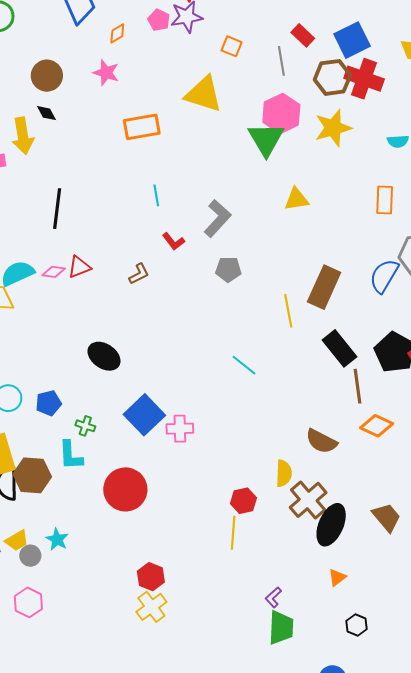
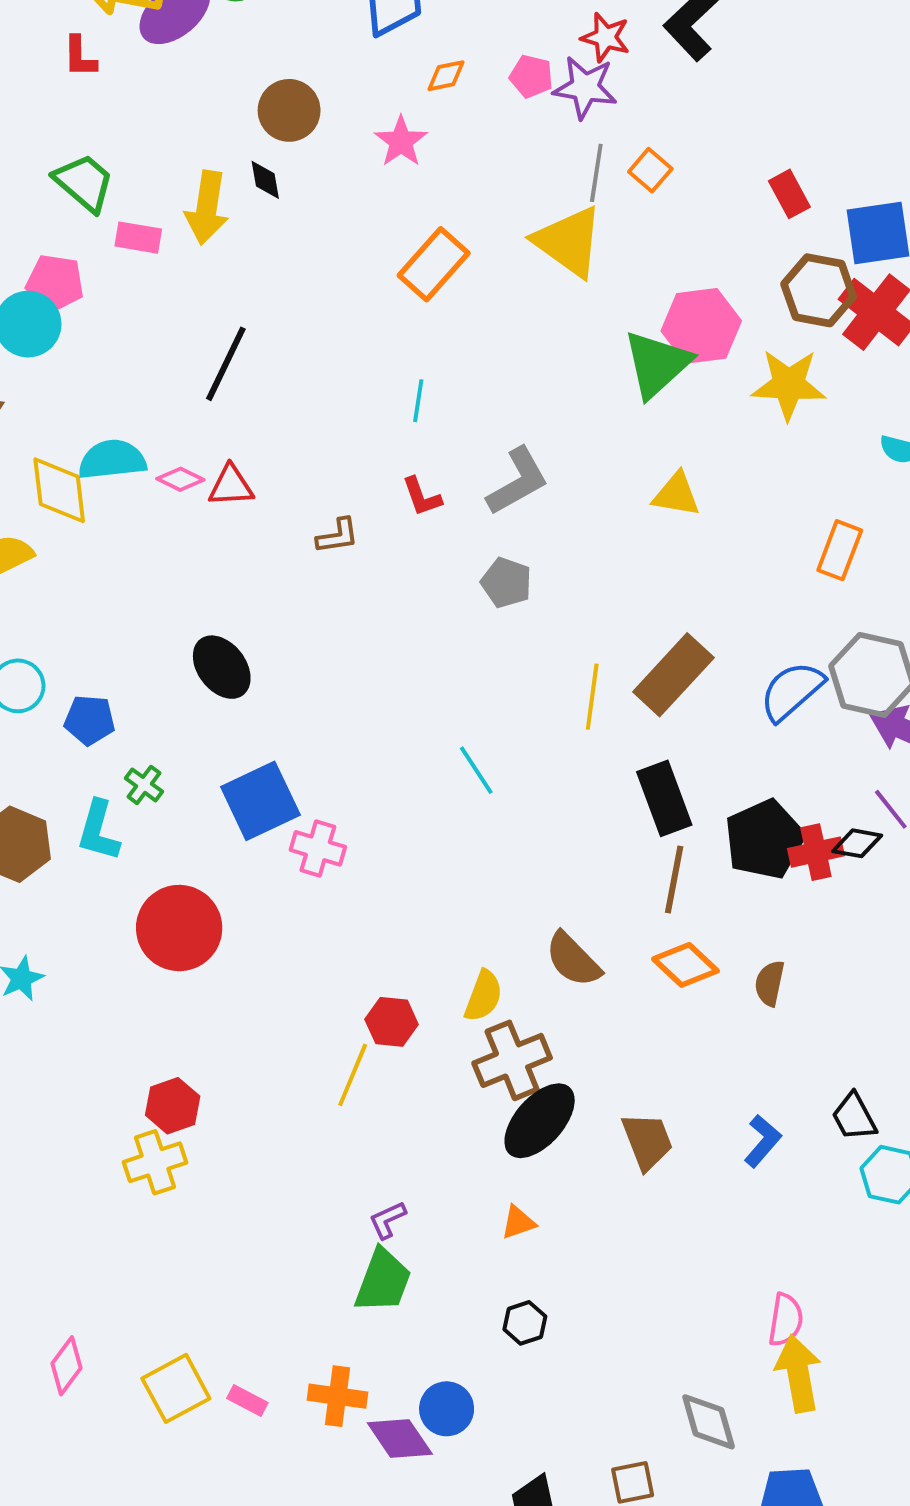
pink pentagon: (159, 20) -> (531, 76), turned -30
gray line: (281, 61) -> (596, 173), moved
orange rectangle: (142, 127) -> (434, 264), turned -57

